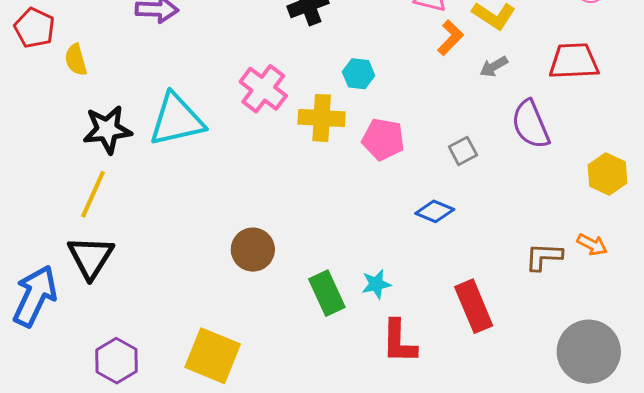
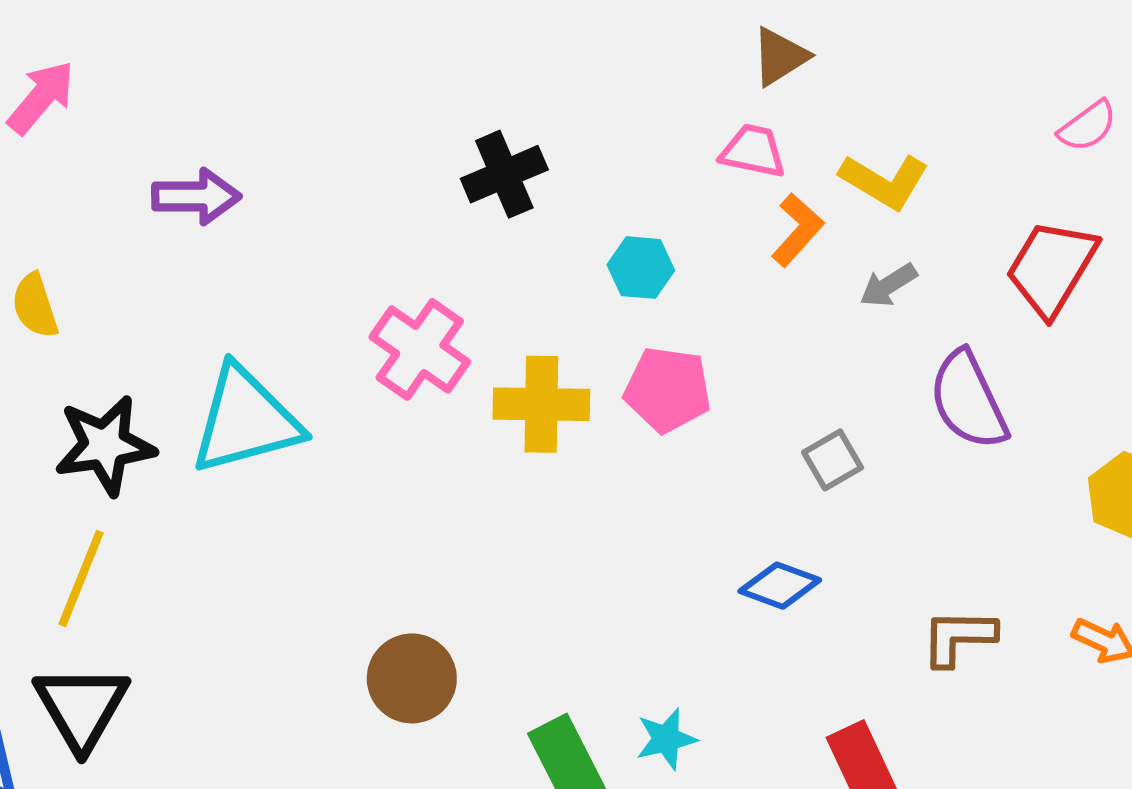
red trapezoid: (574, 61) -> (1051, 268), turned -54
cyan hexagon: (359, 74) -> (641, 268), moved
pink pentagon: (383, 139) -> (668, 390), moved
brown L-shape: (544, 257) -> (958, 637), moved

